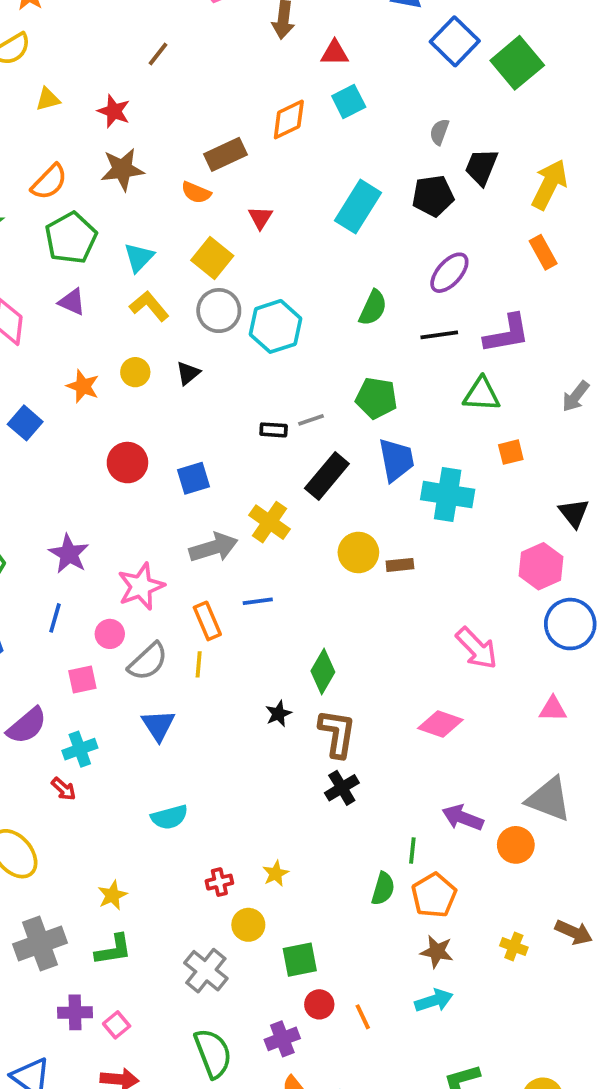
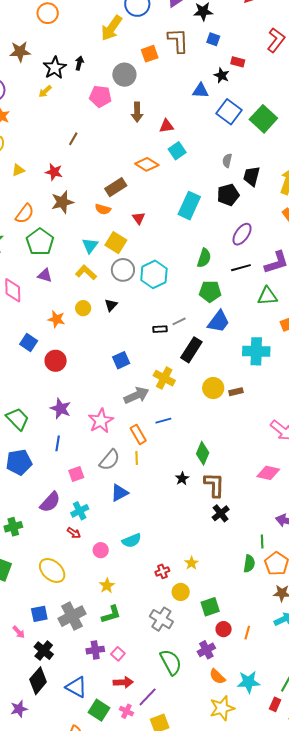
orange diamond: (289, 119) -> (147, 164), turned 65
cyan triangle: (139, 257) -> (90, 245), moved
green pentagon: (376, 398) -> (210, 291), moved
blue trapezoid: (396, 460) -> (219, 322), moved, turned 55
red circle: (127, 463) -> (56, 361), moved
pink circle: (110, 634) -> (101, 550), moved
blue triangle: (158, 725) -> (119, 493), turned 42
orange line: (363, 1017) -> (247, 633), turned 48

